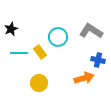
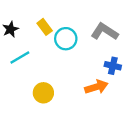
yellow rectangle: (40, 52) -> (45, 27), moved
cyan line: (19, 53) -> (20, 58), turned -30

